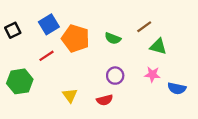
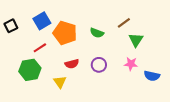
green triangle: (158, 47) -> (136, 40), turned 49
green hexagon: (20, 81) -> (30, 70), moved
red semicircle: (105, 100) -> (72, 64), moved

